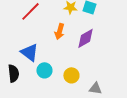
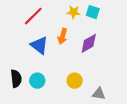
blue triangle: (29, 52) -> (39, 45), moved
cyan circle: (44, 70) -> (37, 81), moved

